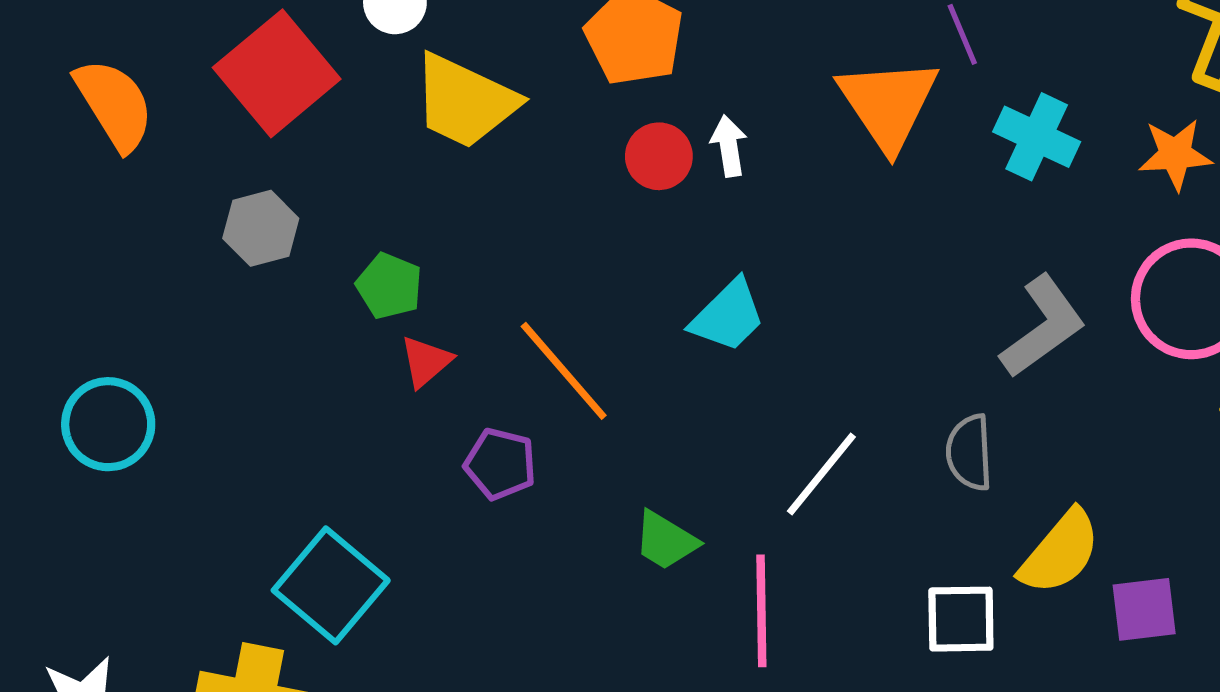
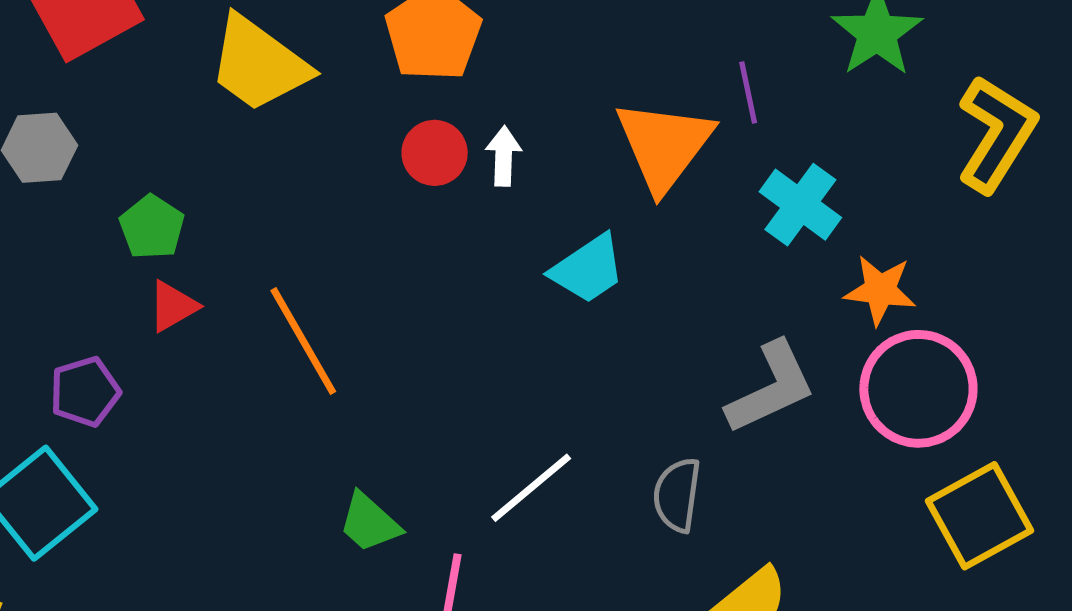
orange star: (1175, 154) -> (880, 290), moved
cyan trapezoid: (728, 316) -> (588, 269), moved
purple pentagon: (500, 464) -> (85, 392), moved, turned 30

